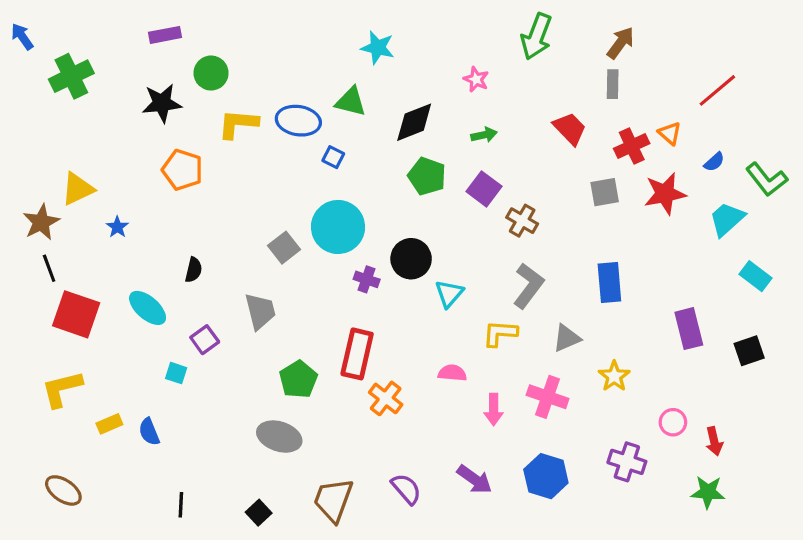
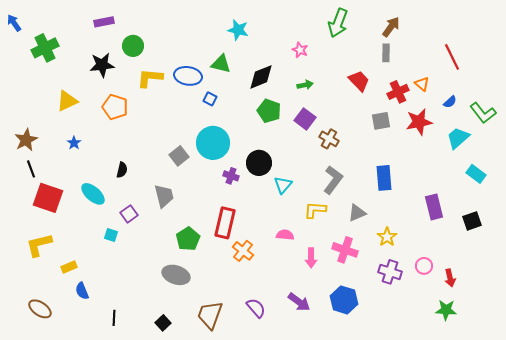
red line: (717, 90) -> (452, 57), turned -76
yellow triangle: (78, 189) -> (67, 101), moved
blue semicircle: (149, 432) -> (82, 291), moved
purple cross: (627, 462) -> (390, 272), moved

